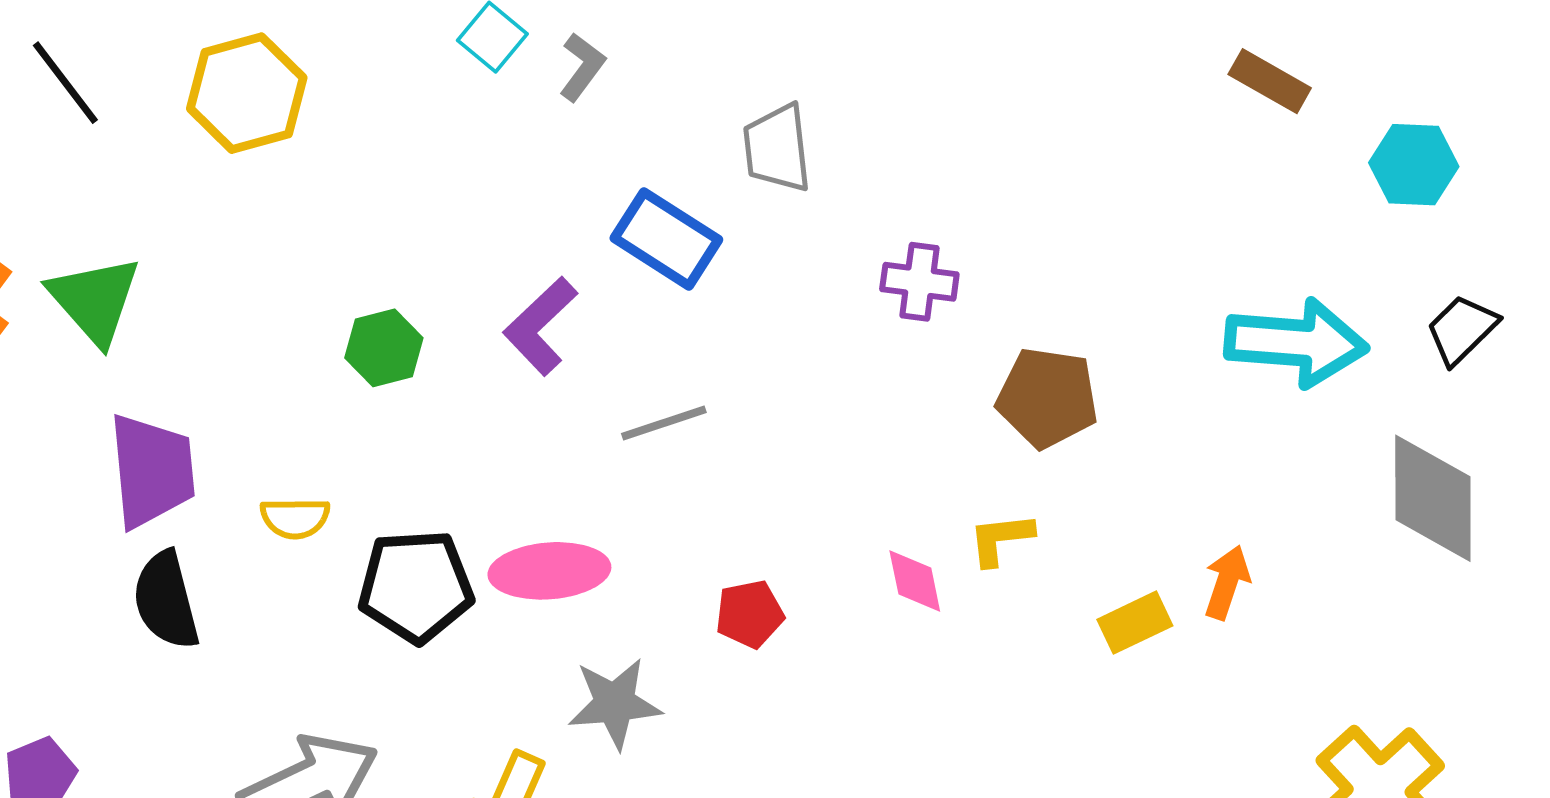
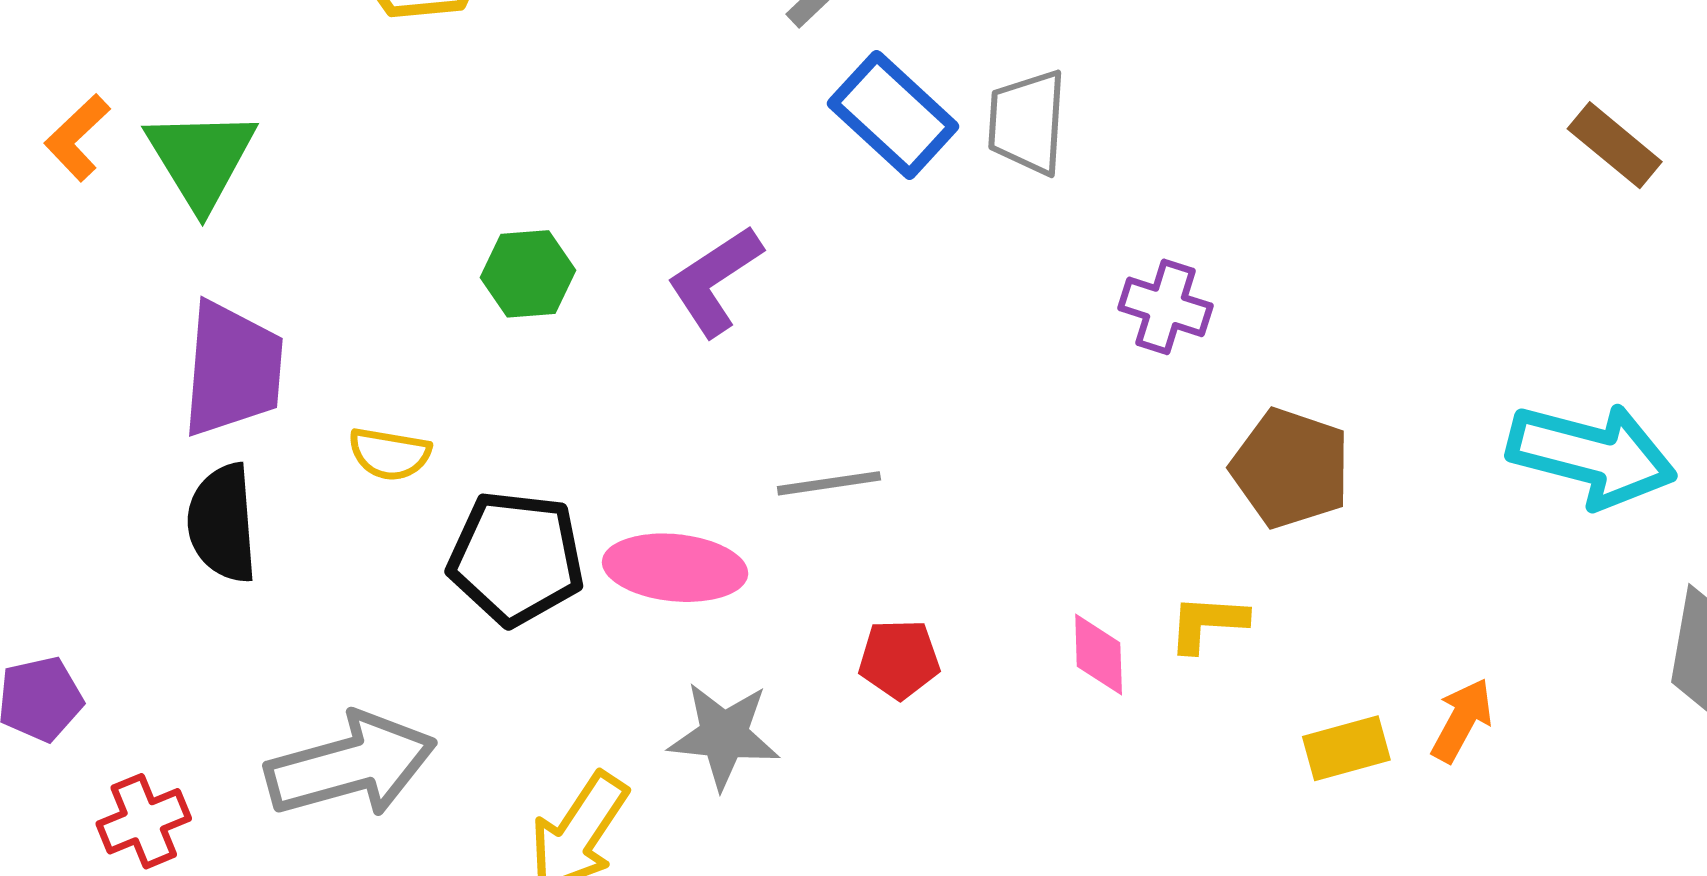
blue rectangle: (666, 239) -> (893, 115), moved
gray line: (664, 423) -> (829, 483), moved

